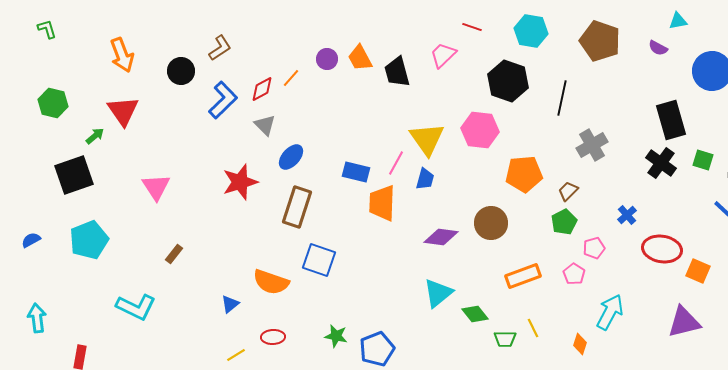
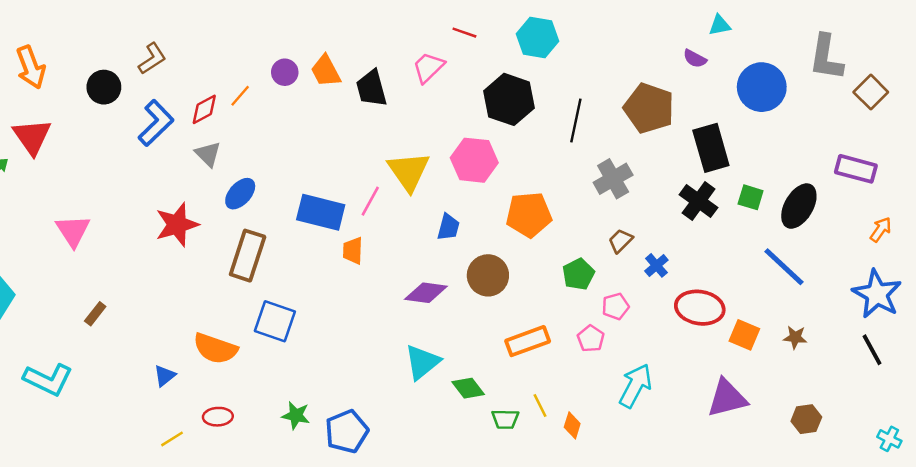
brown pentagon: (600, 41) -> (649, 108), moved
blue rectangle: (356, 172) -> (321, 212), size x1.4
blue trapezoid: (425, 179) -> (448, 227), moved
brown trapezoid: (568, 191) -> (620, 241), moved
orange trapezoid: (382, 203) -> (353, 251), size x0.6
orange diamond: (580, 344) -> (572, 425), moved

